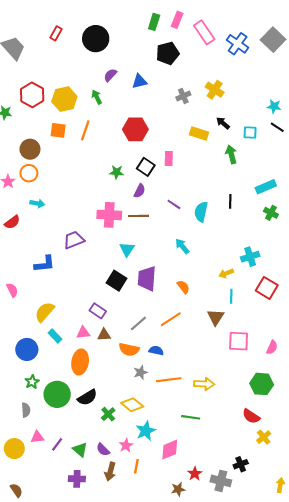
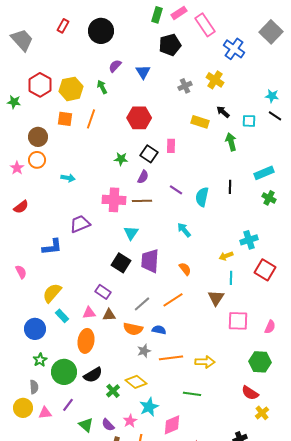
pink rectangle: (177, 20) -> (179, 13), turned 35
blue cross: (238, 44) -> (234, 49), moved
blue triangle: (140, 81) -> (143, 72), turned -49
cyan arrow: (37, 203) -> (68, 178), moved
purple line: (57, 444) -> (68, 405), moved
yellow circle: (14, 449) -> (23, 408), moved

